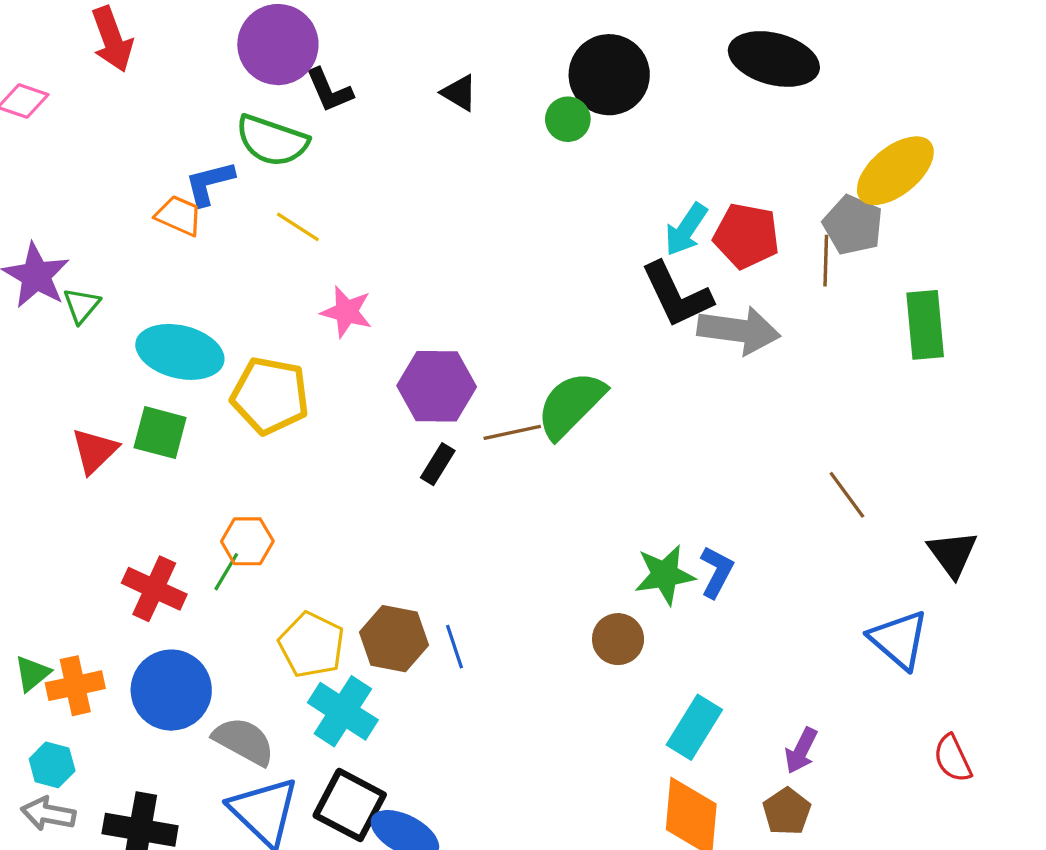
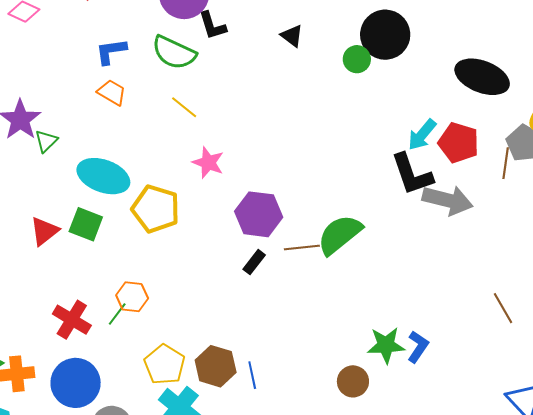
black ellipse: (774, 59) -> (482, 77), moved
blue L-shape: (209, 183) -> (111, 51), moved

